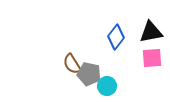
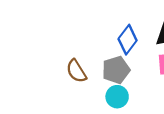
gray pentagon: (89, 74) -> (116, 70), moved, turned -30

